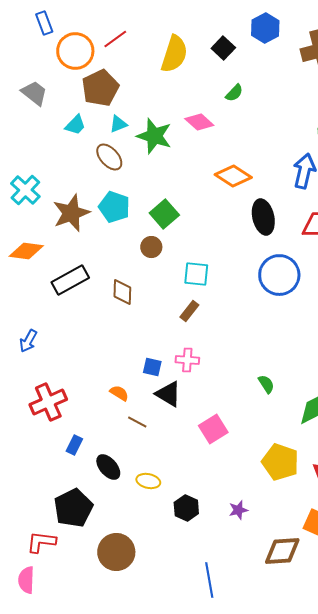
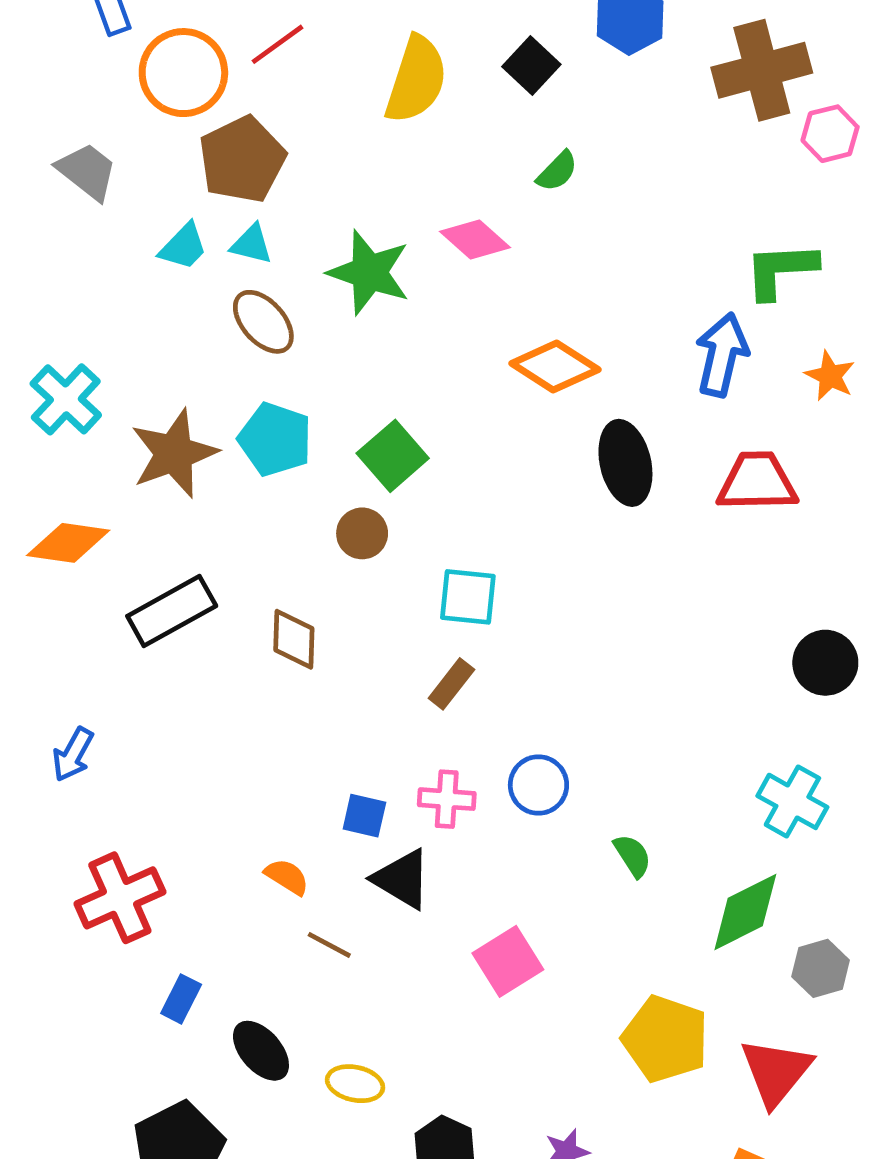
cyan triangle: (118, 124) -> (252, 244), moved, turned 36
blue circle: (279, 275) -> (538, 785), moved, size x0.6

